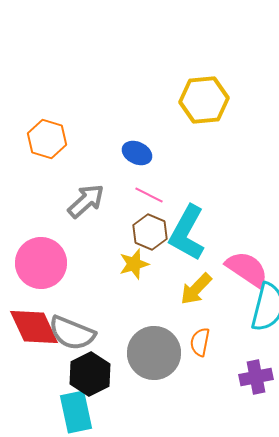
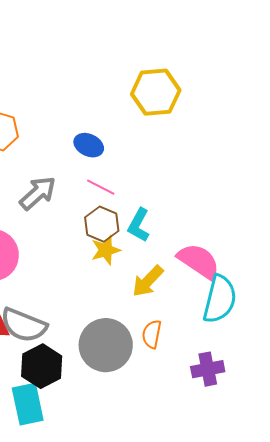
cyan L-shape: (187, 233) -> (139, 225), size x0.6
yellow star: (134, 264) -> (106, 250), moved

